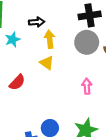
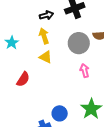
black arrow: (37, 22) -> (46, 15), moved
gray circle: (87, 42) -> (79, 43), moved

